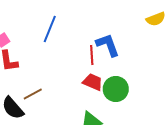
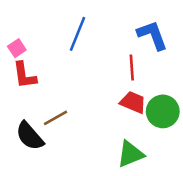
blue L-shape: (108, 45) -> (152, 35), moved

